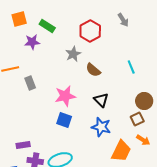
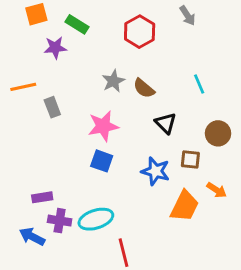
gray star: (73, 54) -> (113, 81), moved
black triangle: (101, 100) -> (166, 123), moved
brown square: (137, 119) -> (190, 160), moved, turned 32

